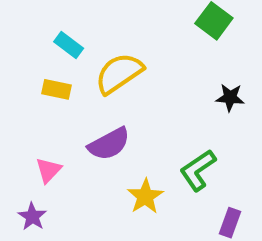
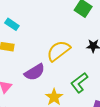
yellow semicircle: (119, 73) -> (58, 51), moved

